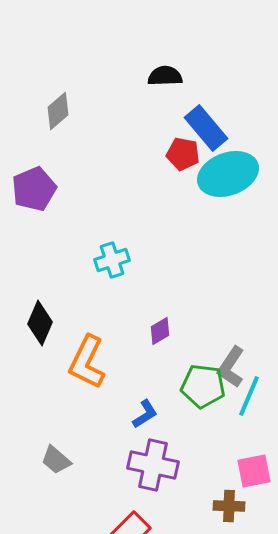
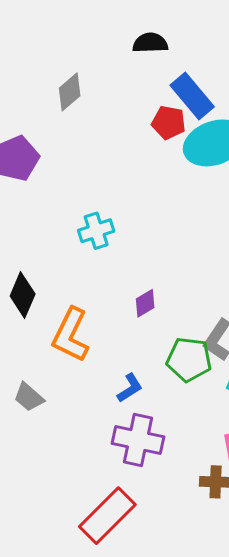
gray diamond: (58, 111) -> (70, 92), moved
gray trapezoid: (56, 460) -> (29, 397), moved

